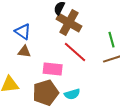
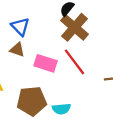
pink rectangle: (53, 69) -> (46, 63), moved

